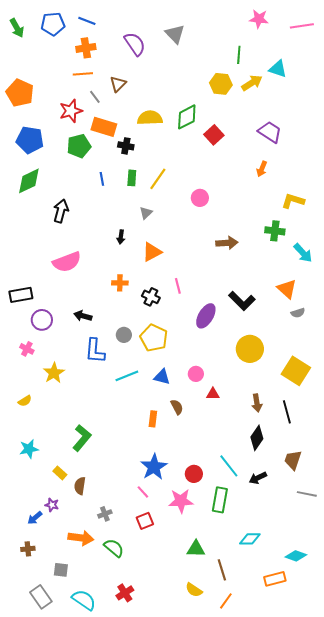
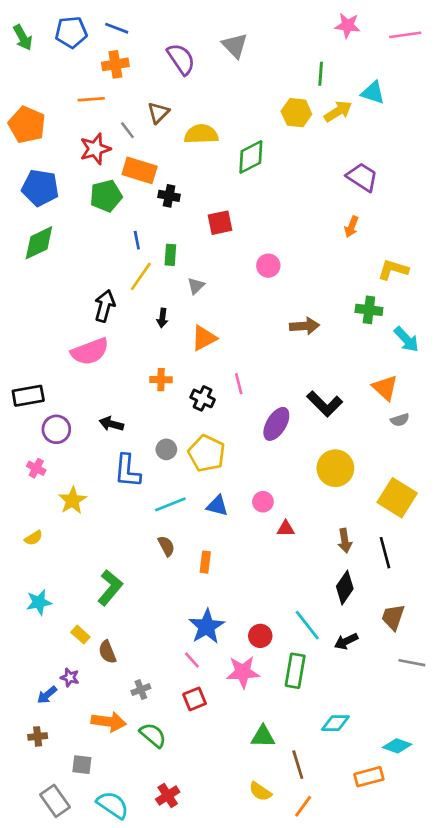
orange line: (83, 74) -> (91, 99), moved
yellow semicircle: (150, 118) -> (201, 134), moved
red square: (214, 135) -> (220, 223), moved, turned 30
green rectangle: (132, 178) -> (170, 255), moved
yellow line: (158, 179) -> (141, 276), moved
black arrow: (61, 211) -> (105, 306), moved
brown semicircle: (177, 407) -> (166, 546), moved
brown semicircle: (80, 486) -> (107, 652), turned -30

